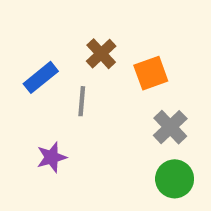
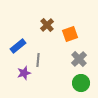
blue rectangle: (41, 77) -> (18, 46), moved
gray line: (82, 101) -> (38, 60), moved

